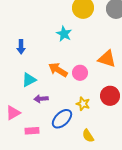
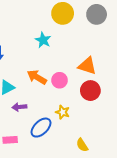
red circle: (110, 96) -> (90, 91), moved
yellow semicircle: (88, 136) -> (82, 145), moved

